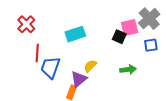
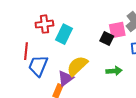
red cross: (26, 24) -> (44, 24), moved, turned 36
cyan rectangle: (75, 34) -> (64, 34), turned -48
yellow semicircle: (90, 66) -> (77, 66), size x1.6

